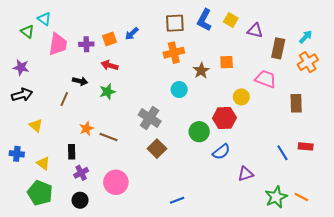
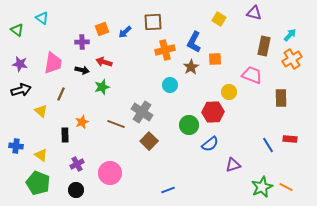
blue L-shape: (204, 20) -> (194, 42), moved
brown square: (175, 23) -> (153, 22), moved
purple triangle: (255, 31) -> (254, 13), moved
green triangle: (27, 32) -> (17, 30), moved
orange square: (110, 39) -> (102, 29), moved
pink trapezoid: (58, 44) -> (53, 63), moved
black arrow: (80, 81) -> (82, 70), moved
yellow triangle: (36, 125) -> (41, 111), moved
brown line: (109, 137) -> (116, 124), moved
black rectangle: (72, 152) -> (65, 135), moved

